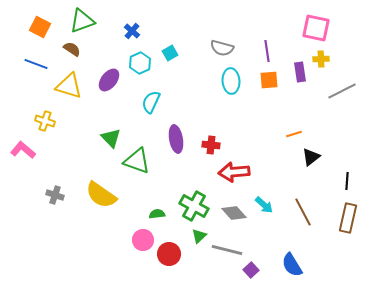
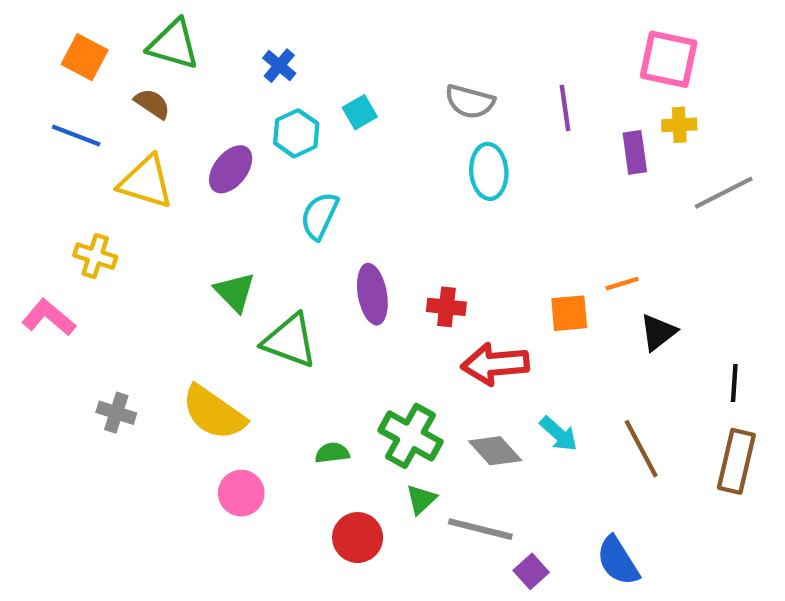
green triangle: (82, 21) -> (173, 44), turned 36
orange square: (269, 80) -> (569, 313), moved
pink circle: (143, 240) -> (241, 493), moved

